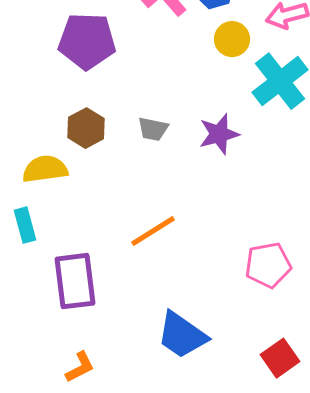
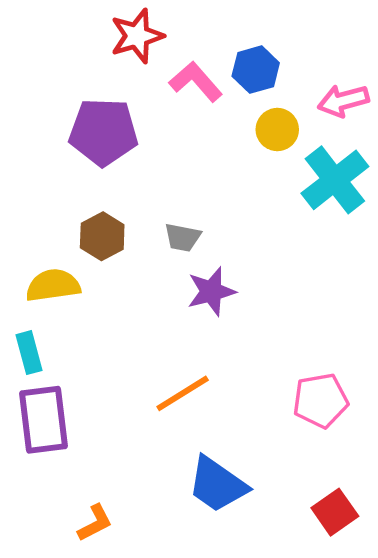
purple star: (219, 134) -> (211, 291), moved
orange line: (153, 231) -> (183, 393), moved
purple rectangle: (75, 281) -> (43, 420), moved

